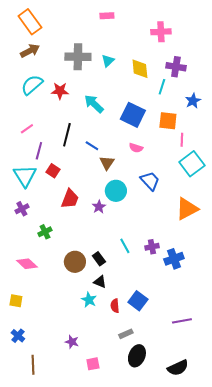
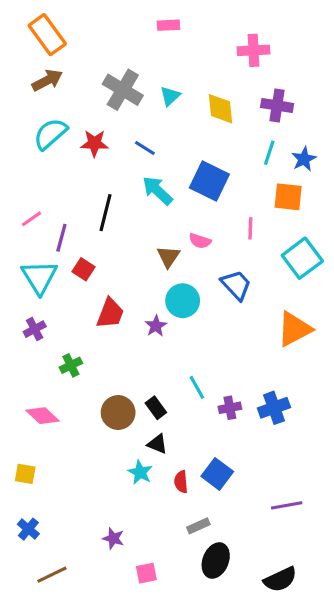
gray cross: (78, 57) -> (123, 90), turned 30
cyan line: (162, 87) -> (269, 153), moved
cyan arrow: (94, 104) -> (157, 191), moved
orange square: (168, 121) -> (288, 197), moved
pink line: (27, 129) -> (31, 219), moved
pink line: (182, 140) -> (250, 228), moved
blue line: (92, 146) -> (145, 148), moved
pink semicircle: (136, 148) -> (200, 241), moved
purple cross: (152, 247) -> (230, 408), moved
brown line: (33, 365) -> (52, 575), turned 66

